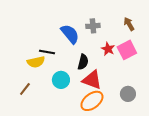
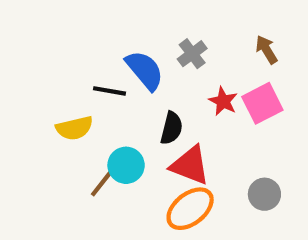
gray cross: (93, 26) -> (192, 54), turned -32
black line: (47, 52) -> (109, 91), moved
brown line: (25, 89) -> (101, 184), moved

